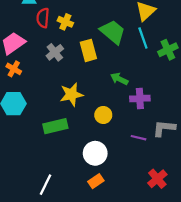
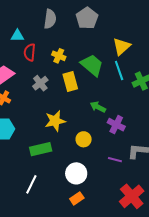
yellow cross: (65, 22) -> (59, 56), moved
purple cross: (140, 99) -> (116, 125), turned 30
red cross: (157, 179) -> (132, 196), size x1.4
white line: (46, 185) -> (31, 184), moved

